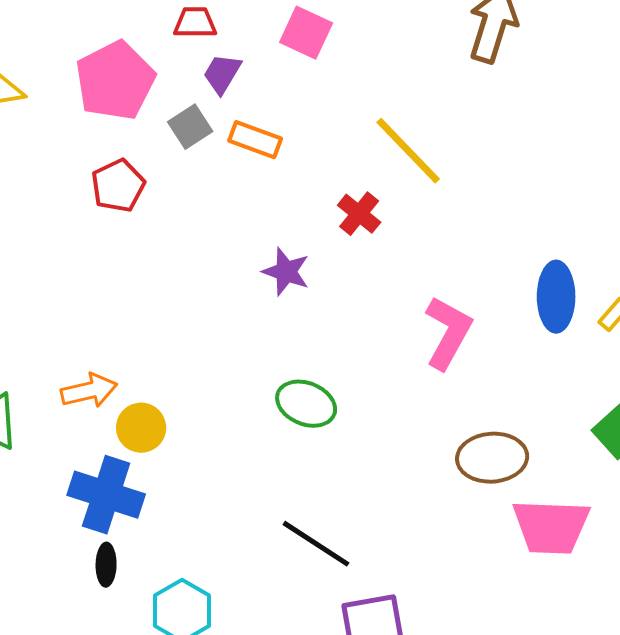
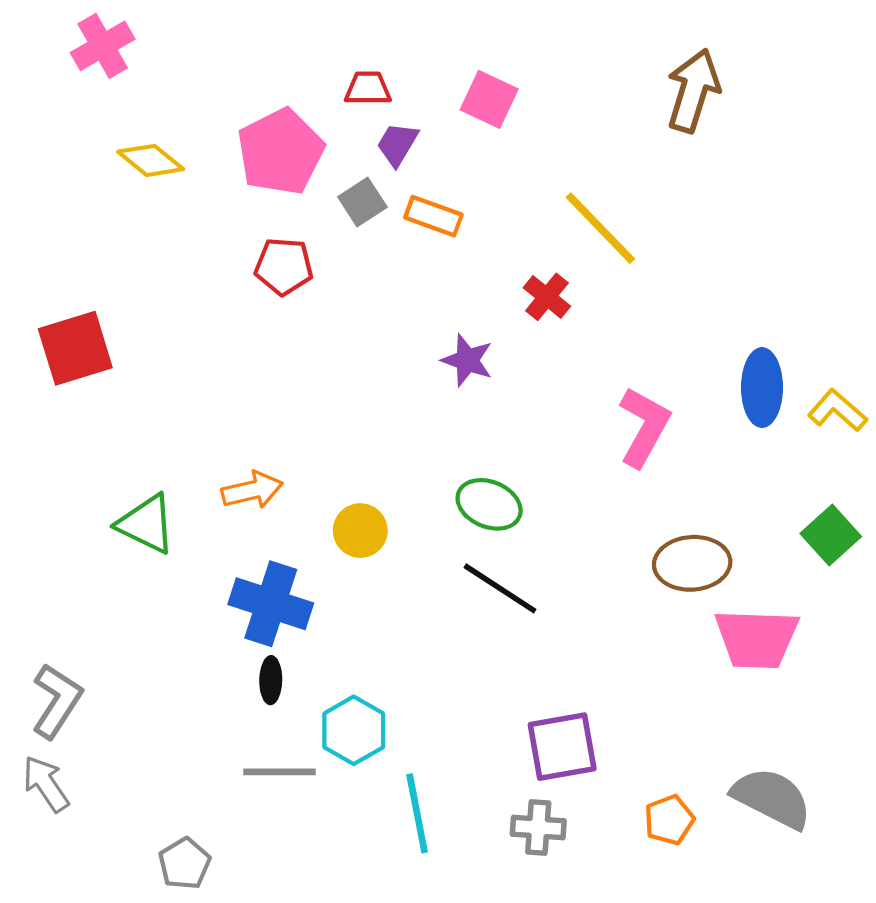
red pentagon: (118, 186) -> (284, 266), turned 30
yellow circle: (141, 428) -> (360, 531), moved
black line: (316, 544) -> (500, 588), moved

